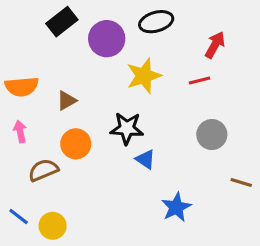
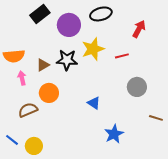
red line: (199, 80) -> (122, 56), moved
black star: (127, 128) -> (67, 60), moved
pink arrow: (20, 131) -> (22, 78), moved

